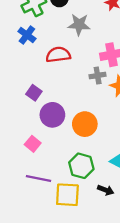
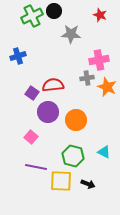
blue cross: (27, 35) -> (18, 56), moved, turned 35
red semicircle: (58, 55) -> (53, 85), moved
black arrow: (106, 190) -> (88, 184), moved

